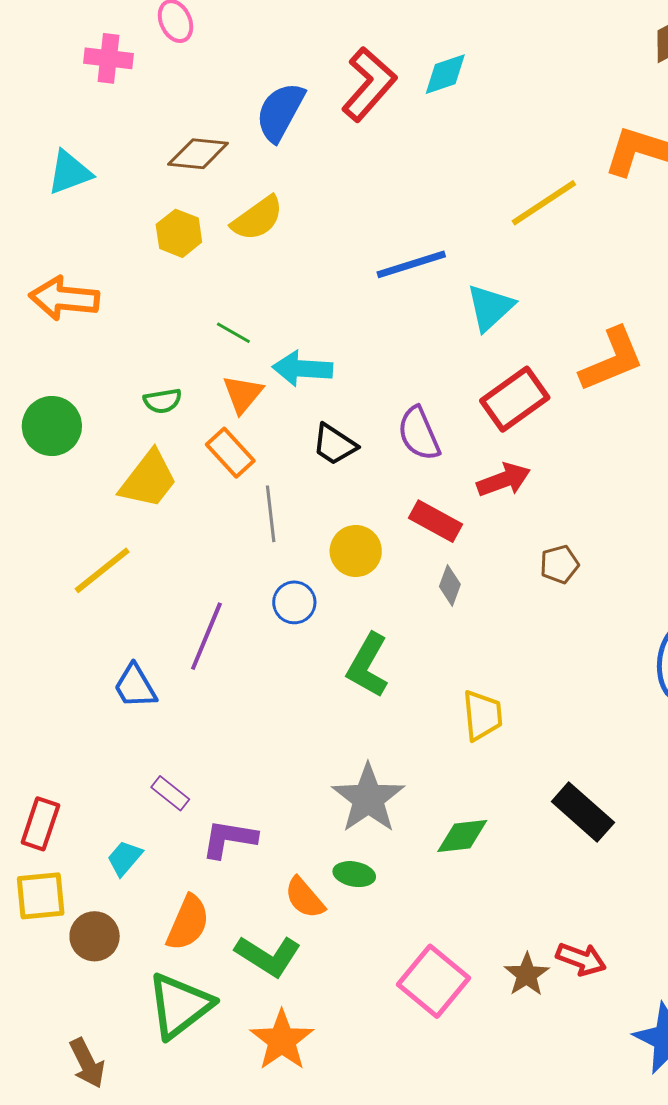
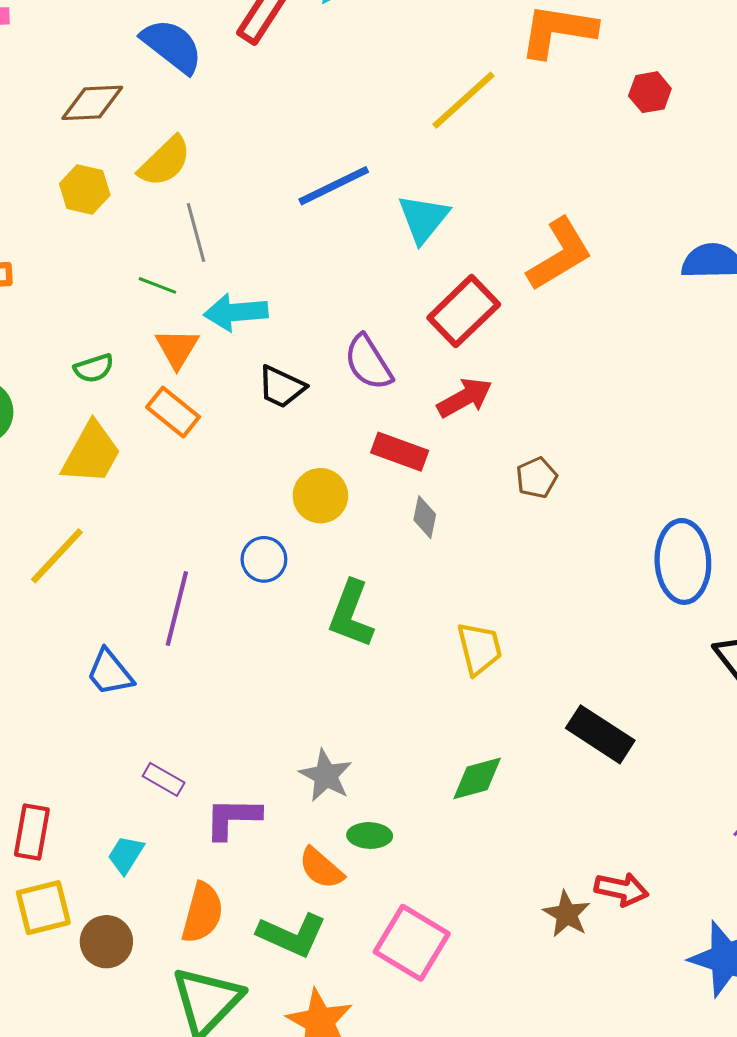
blue semicircle: (280, 112) -> (172, 46), turned 108
gray line: (271, 514) -> (196, 233), moved
gray star: (368, 798) -> (326, 776), moved, size x0.7
pink square: (433, 981) -> (412, 943), moved

